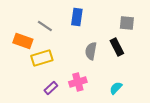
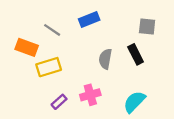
blue rectangle: (77, 17) -> (89, 20), turned 60
cyan semicircle: (116, 88) -> (134, 102), size x1.5

